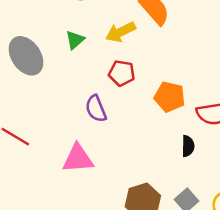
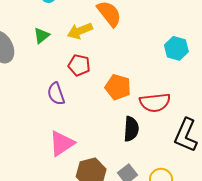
black semicircle: (188, 146) -> (131, 129), size x1.4
pink triangle: (78, 158) -> (62, 143), moved, turned -32

